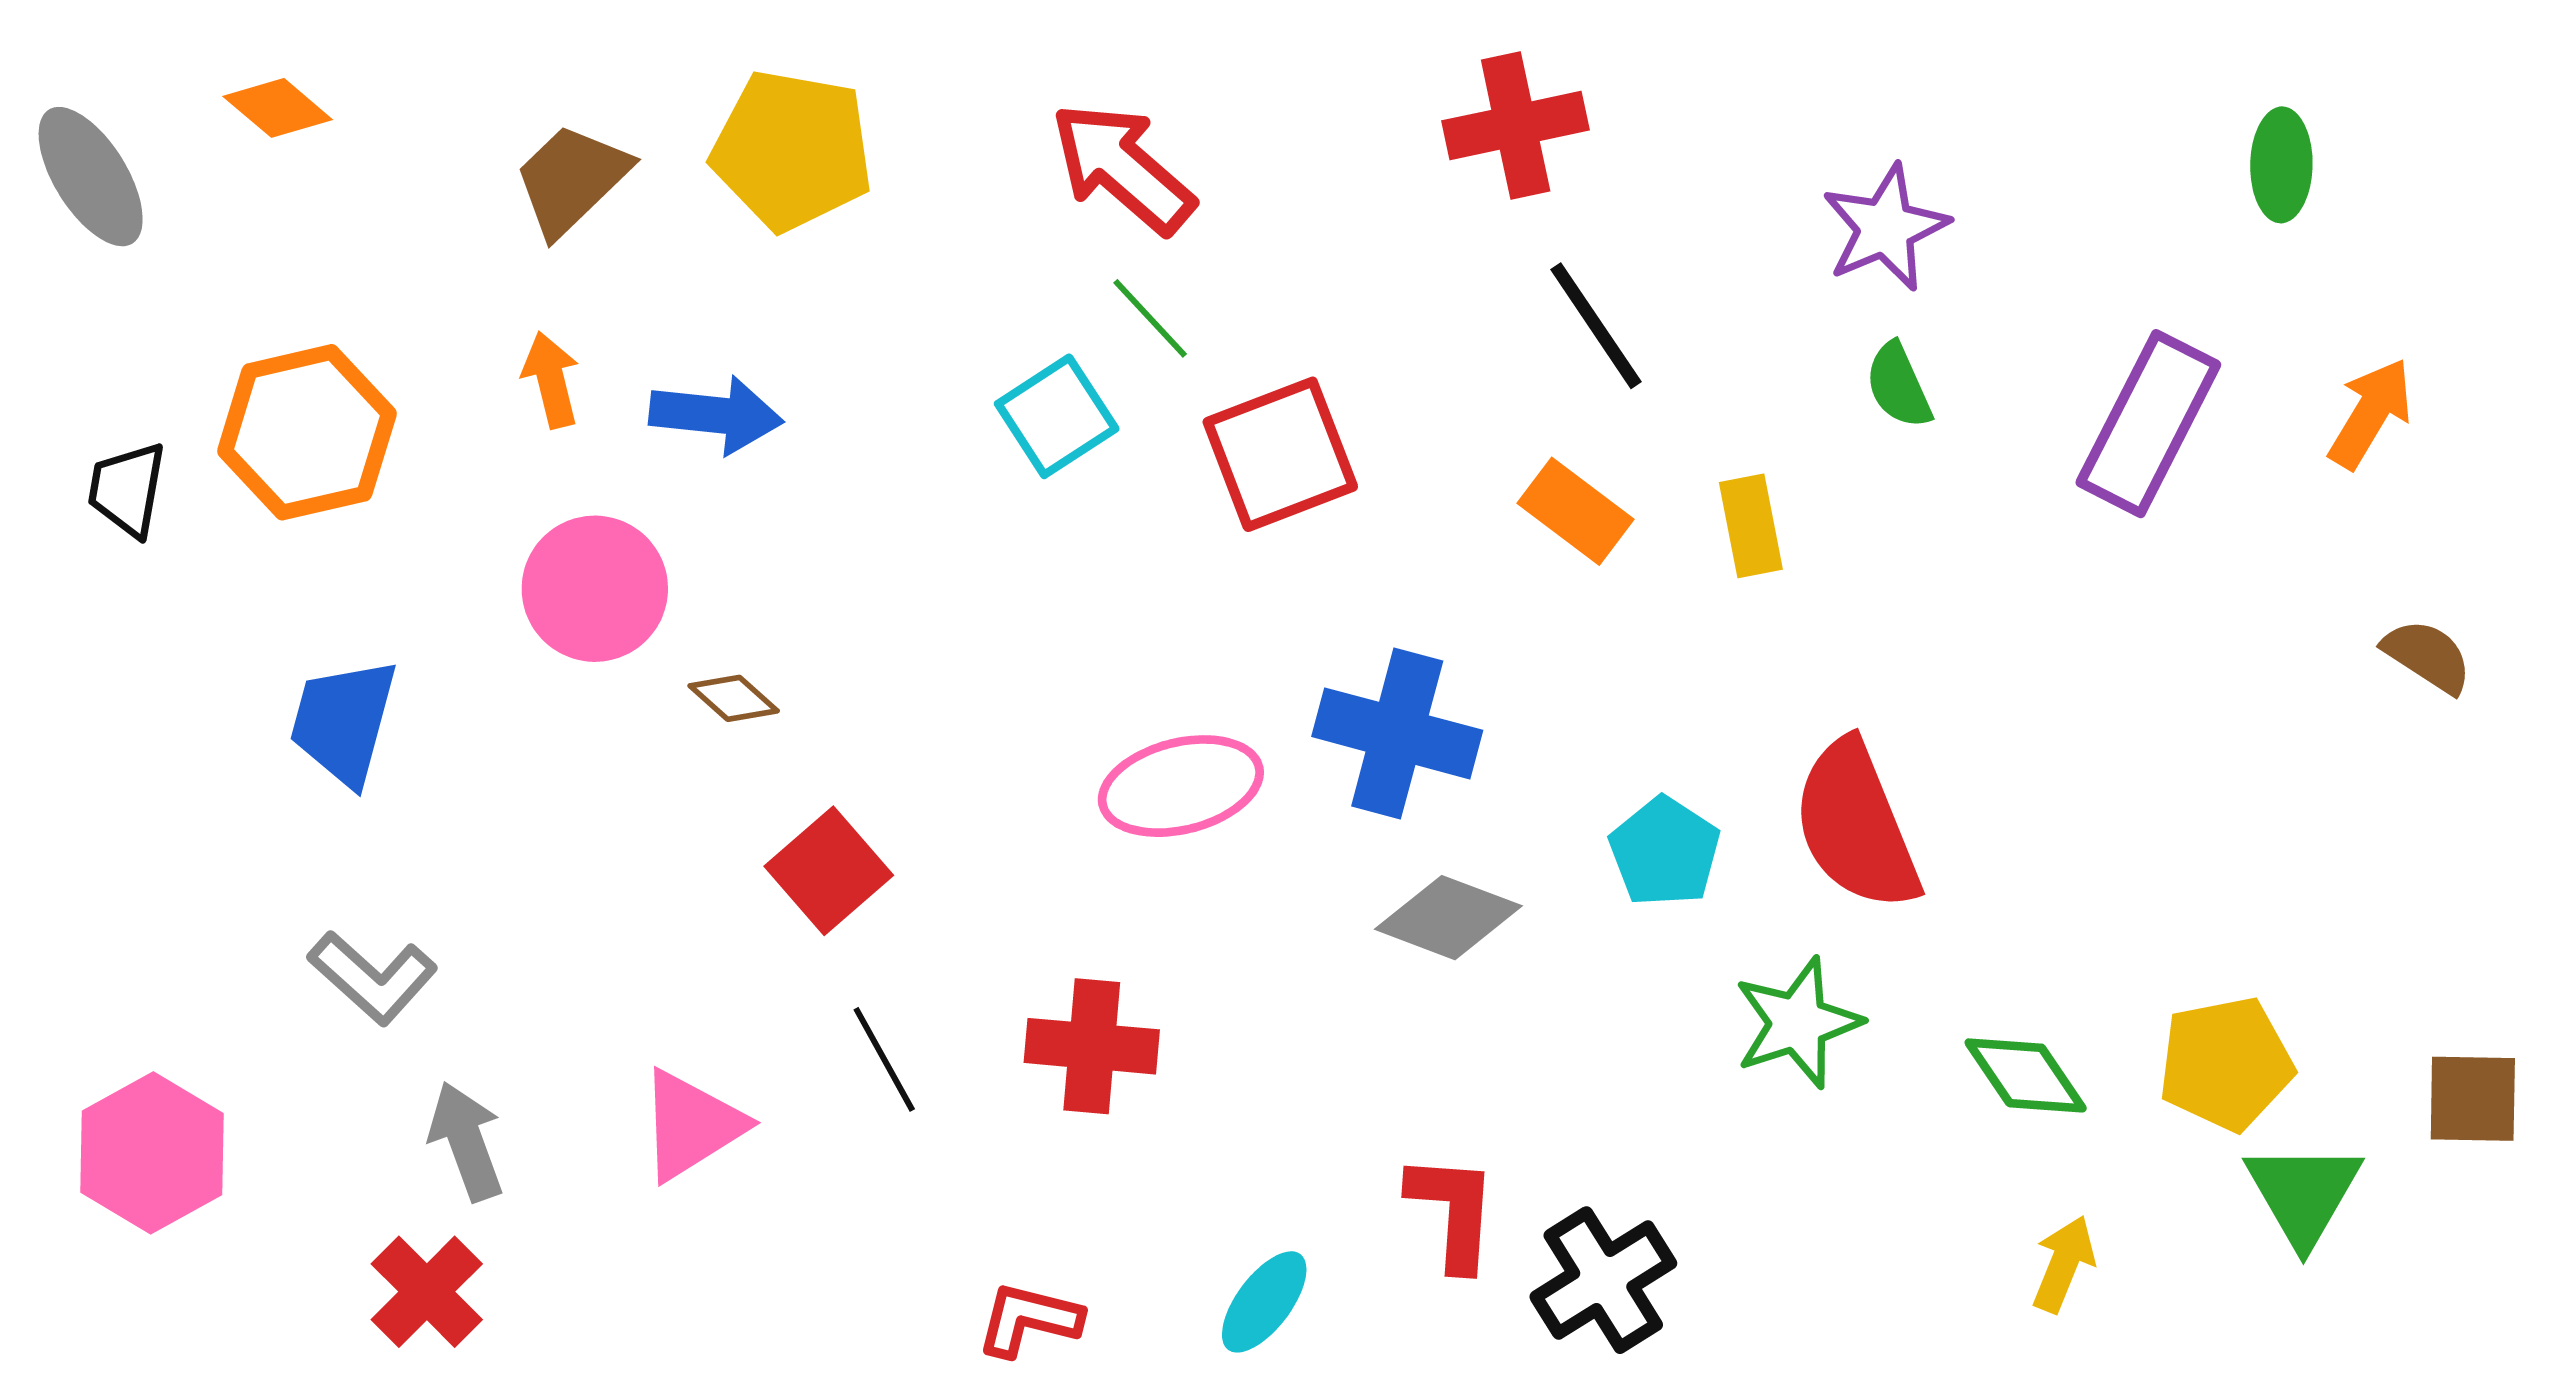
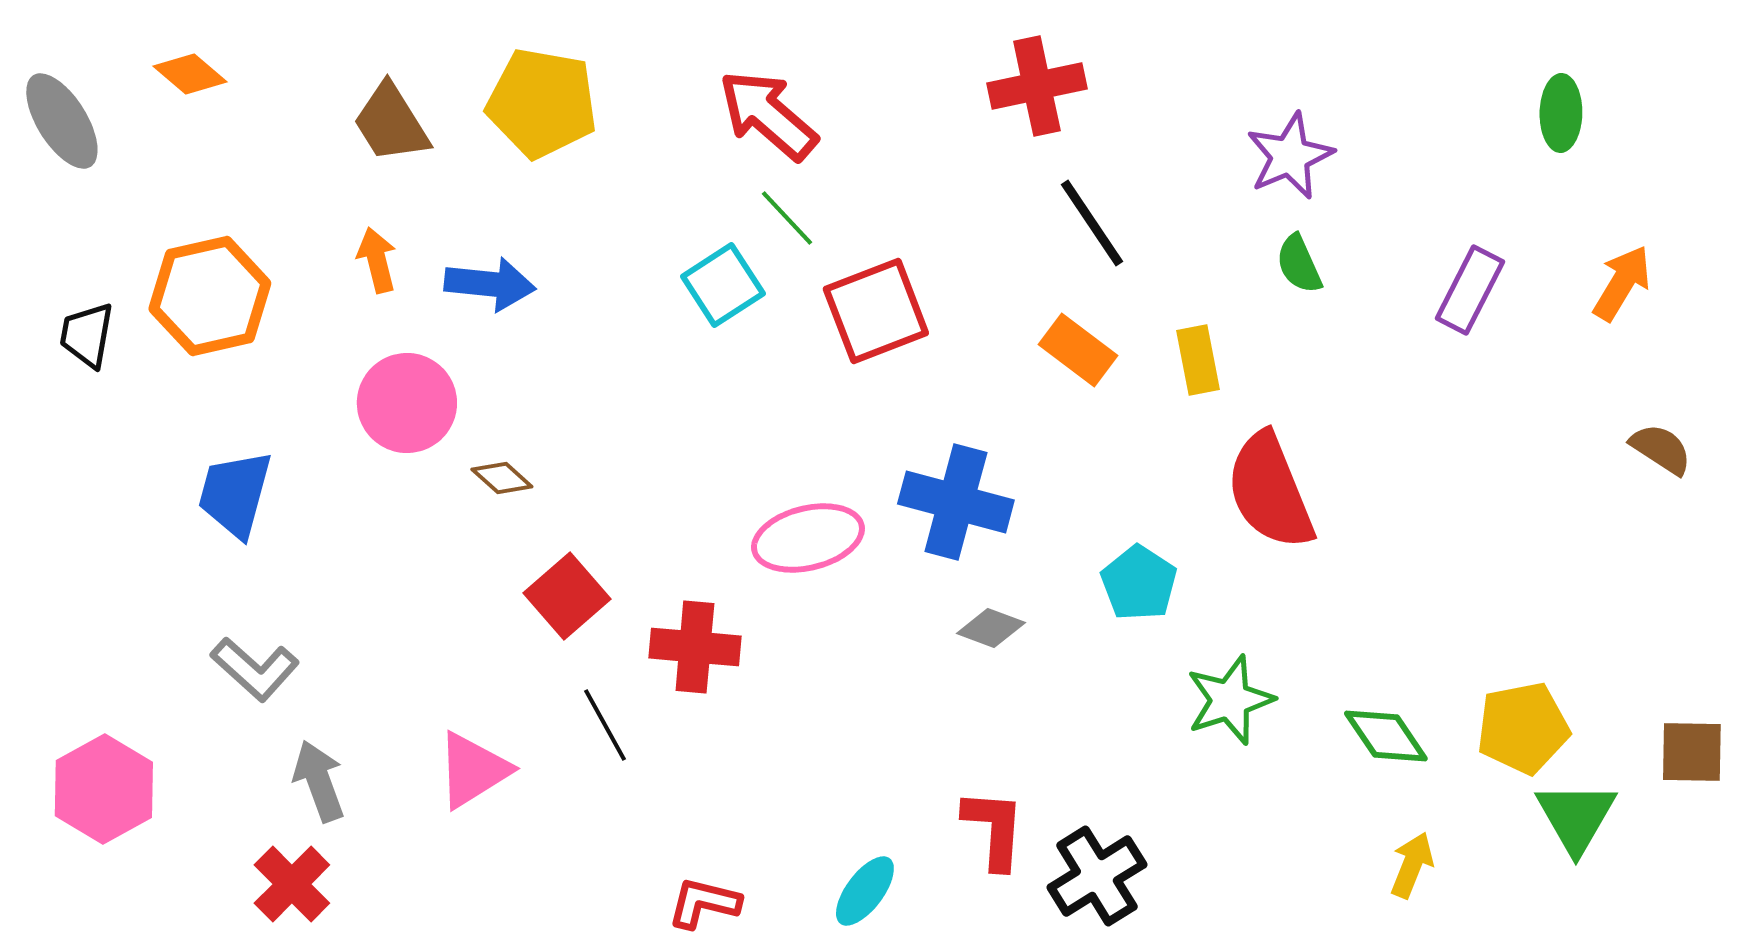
brown trapezoid: (571, 180) -> (391, 123), turned -78
purple rectangle: (2148, 424) -> (1470, 290), size x0.7
red semicircle: (1856, 825) -> (1270, 491), moved
gray diamond: (1448, 918) -> (991, 628), size x0.7
red cross: (1092, 1046) -> (695, 647), moved

